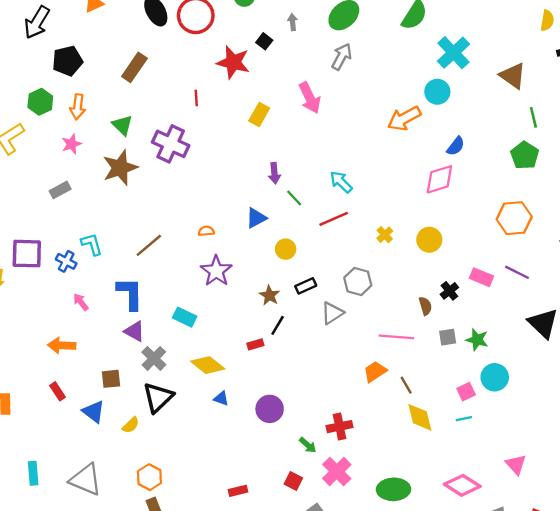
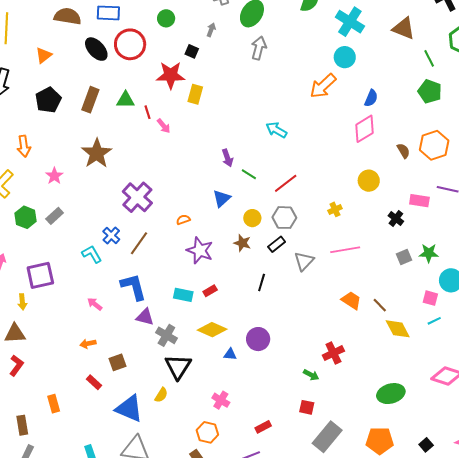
gray arrow: (293, 22) -> (211, 30), turned 40
black pentagon: (67, 61) -> (48, 100), moved
pink arrow: (310, 98) -> (164, 126), moved, size x0.6
green hexagon: (40, 102) -> (26, 217), moved
orange arrow: (78, 107) -> (24, 146), moved
yellow rectangle: (259, 114) -> (195, 94), moved
green triangle: (122, 125) -> (125, 100), moved, turned -30
purple cross: (171, 144) -> (137, 197), moved, turned 32
brown star: (120, 168) -> (97, 153), moved
cyan arrow: (341, 182) -> (276, 130), moved
yellow cross: (385, 235) -> (335, 209), moved, turned 32
blue cross: (66, 261) -> (111, 235), moved, turned 30
gray hexagon: (358, 282) -> (284, 218), moved
brown star: (269, 295) -> (242, 243), moved
brown semicircle: (425, 306) -> (403, 151), moved
pink line: (396, 337) -> (345, 250), moved
red rectangle: (255, 344) -> (210, 291), moved
orange arrow: (62, 345) -> (88, 344), size x0.7
orange trapezoid: (375, 372) -> (351, 300), turned 80
brown square: (111, 379) -> (117, 362), moved
pink square: (466, 392) -> (430, 298), turned -35
purple circle: (270, 409) -> (258, 339), moved
blue triangle: (94, 412) -> (129, 409), moved, size x1.4
pink cross: (337, 471) -> (221, 400), moved, size x0.7
orange hexagon: (149, 477) -> (207, 432), moved

